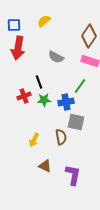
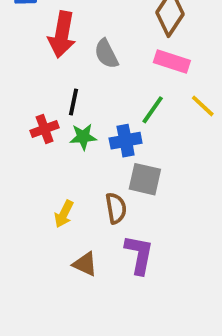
red arrow: (18, 48) -> (62, 35), moved
gray semicircle: (56, 57) -> (106, 54), turned 35
black line: (39, 82) -> (73, 102), turned 32
purple L-shape: (73, 175) -> (139, 254), moved

